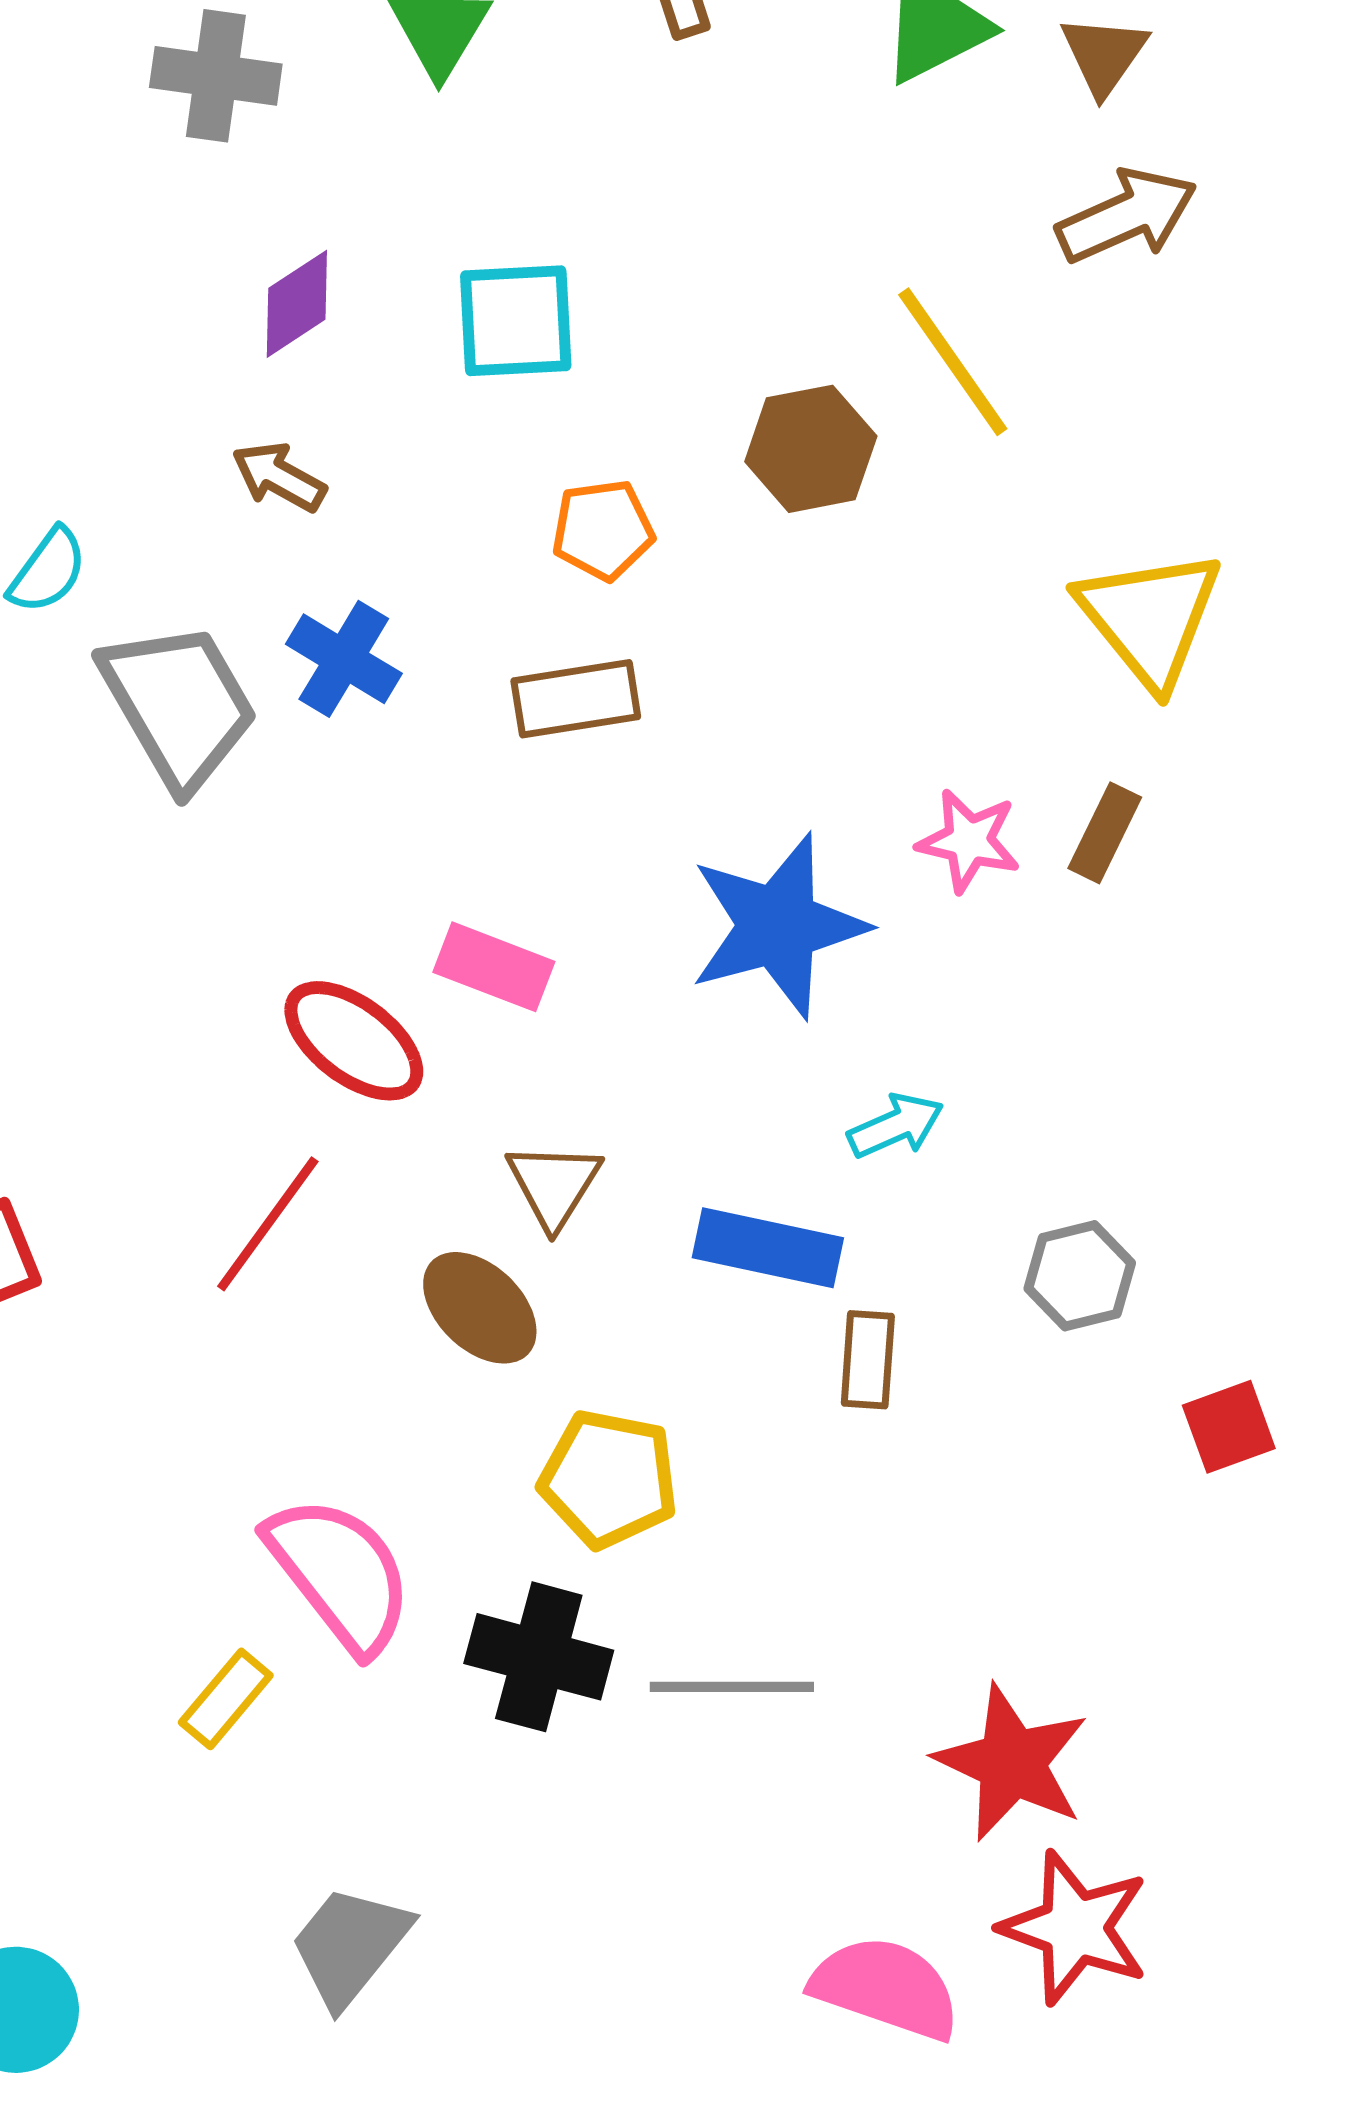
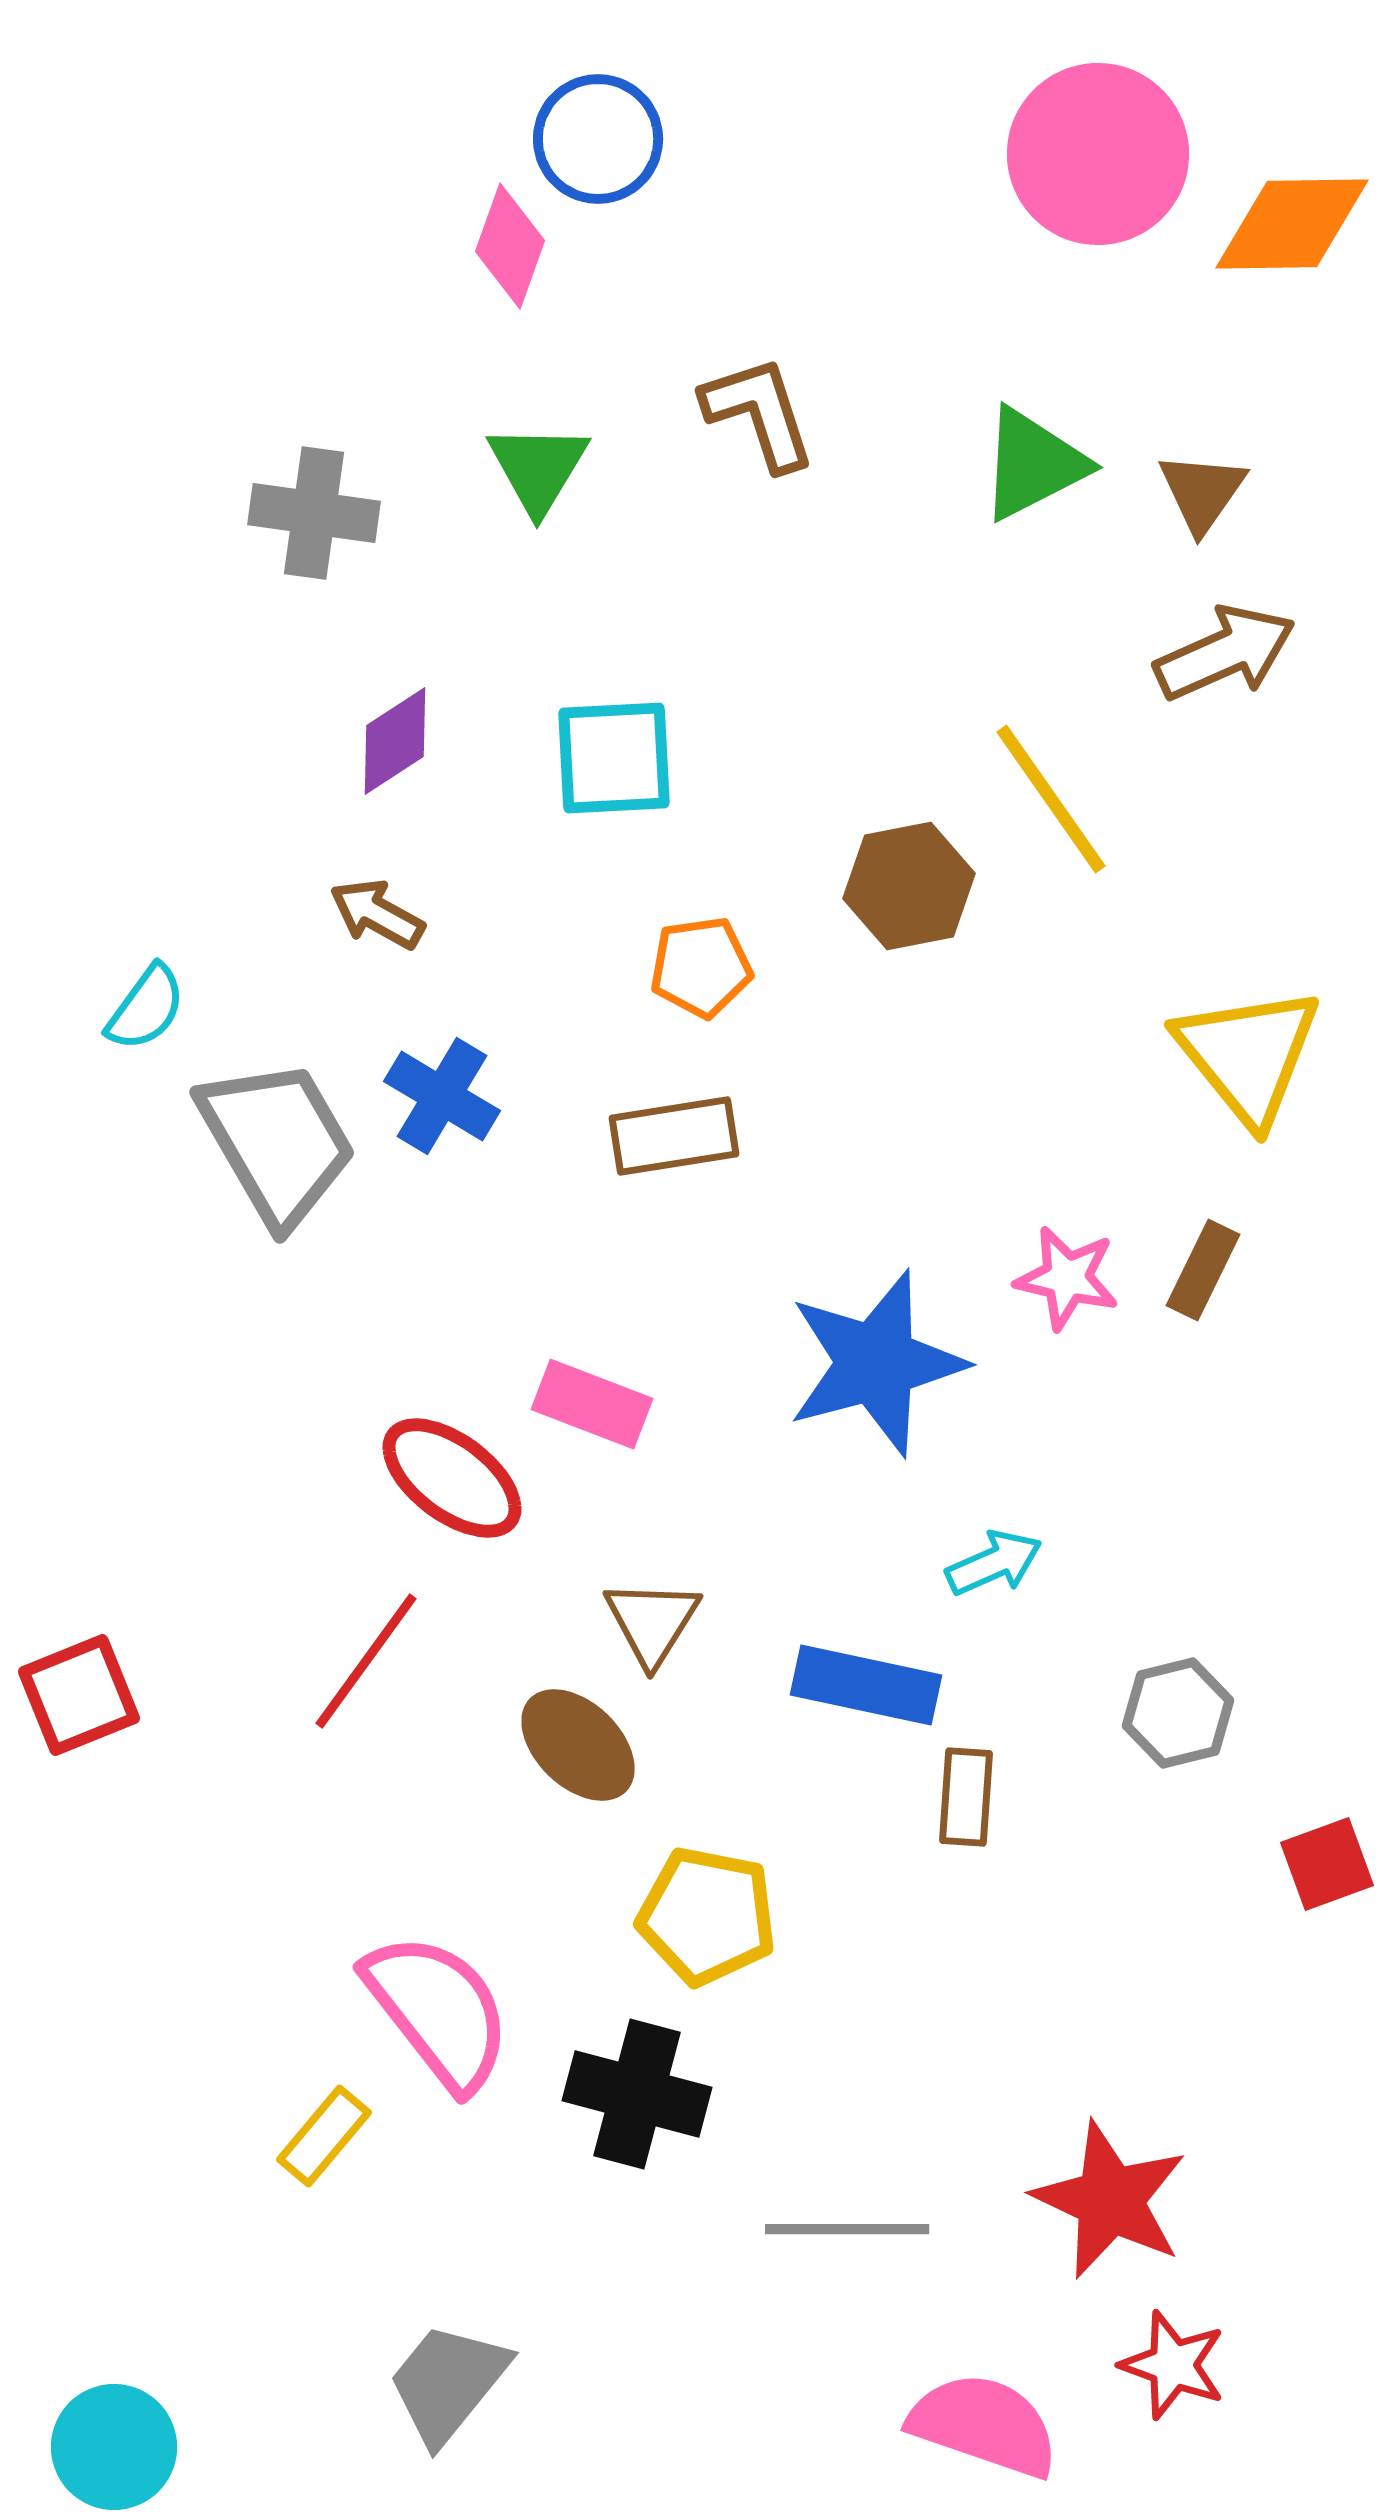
gray line: (732, 1687) -> (847, 2229), moved
red star: (1075, 1928) -> (1173, 2365), size x0.7

